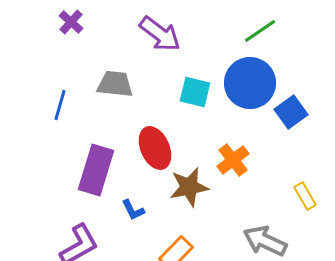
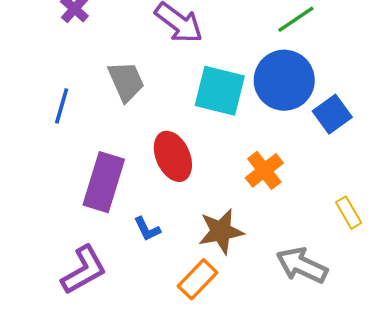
gray trapezoid: (115, 84) -> (126, 81), turned 60
cyan square: (195, 92) -> (220, 91), size x1.4
brown star: (189, 187) -> (221, 231), moved

